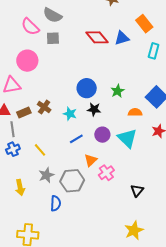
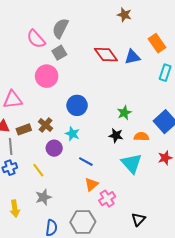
gray semicircle: (53, 15) -> (60, 28), turned 84
gray square: (53, 38) -> (59, 53), turned -32
pink circle: (27, 61) -> (47, 76), moved
blue circle: (87, 88) -> (77, 105), moved
black star: (94, 109) -> (116, 135), moved
purple circle: (102, 135) -> (54, 148), moved
blue line: (76, 139) -> (86, 162), moved, turned 56
gray hexagon: (72, 181) -> (83, 222), moved

